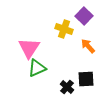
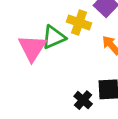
green triangle: (37, 68) -> (54, 37), moved

